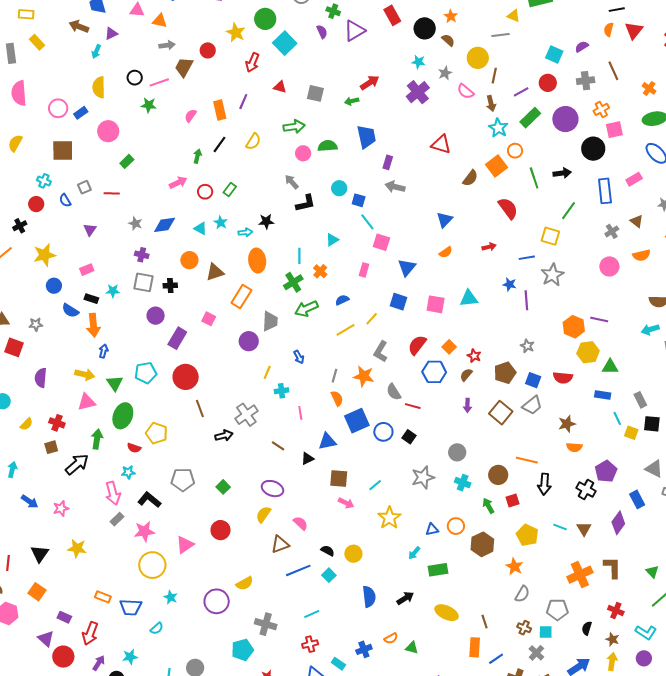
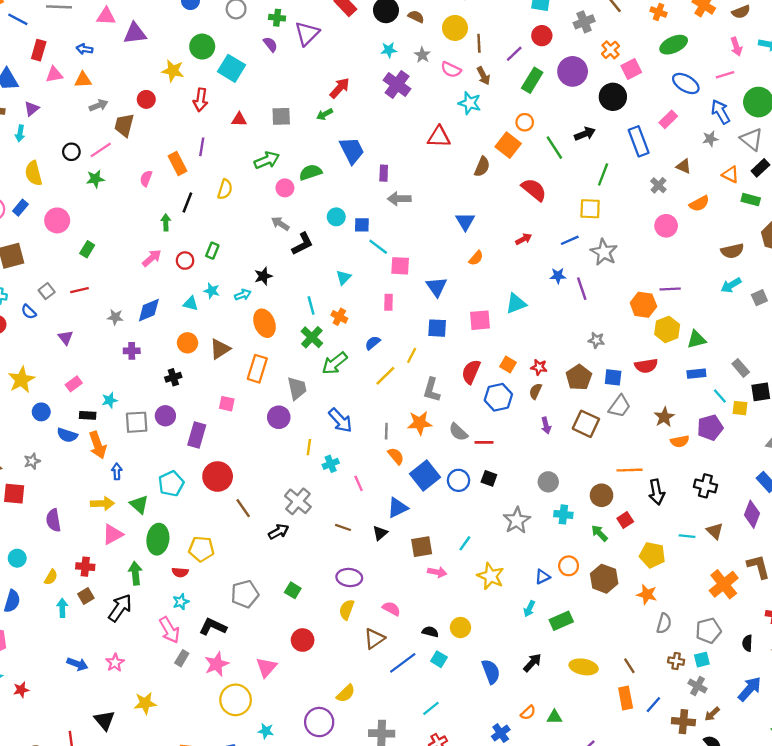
cyan star: (498, 128) -> (470, 103), moved
gray square: (143, 282) -> (137, 422), moved
blue arrow: (299, 357) -> (340, 420), size x1.6
cyan arrow: (12, 470) -> (62, 608), moved
purple pentagon: (606, 471) -> (710, 428), moved, turned 30

